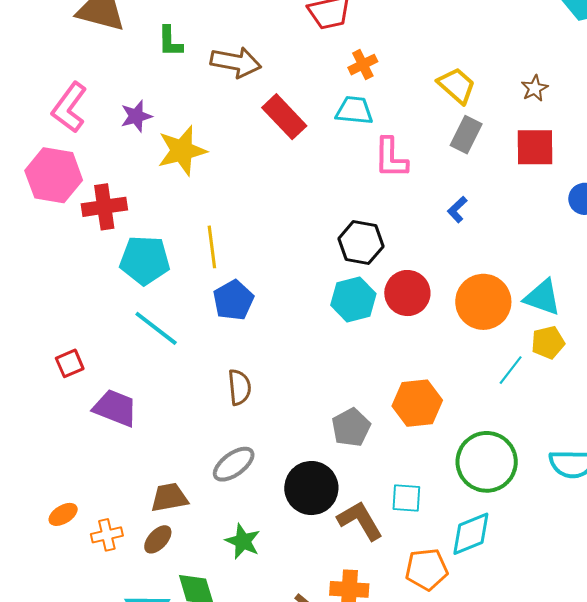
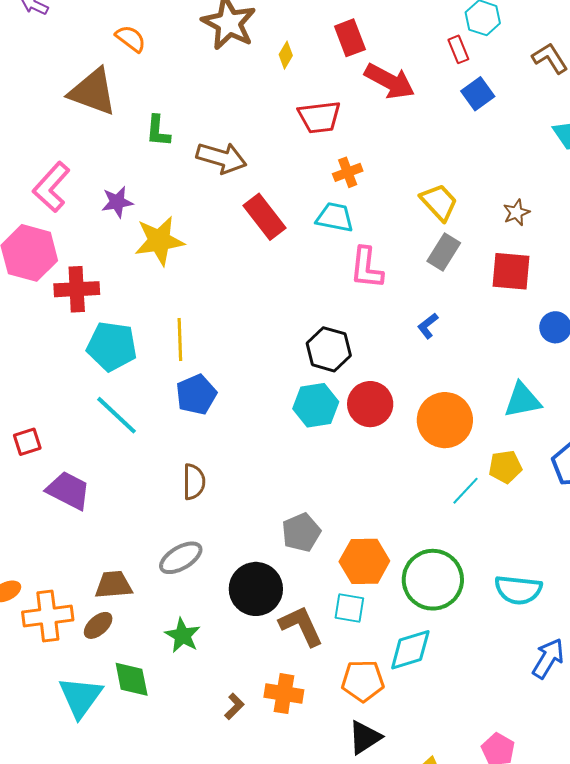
cyan triangle: (542, 297) -> (522, 400), moved, turned -36
orange hexagon: (417, 403) -> (364, 561), moved
orange cross: (107, 535) -> (48, 616), size x1.6

